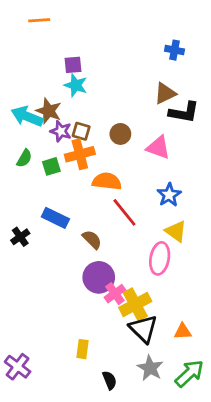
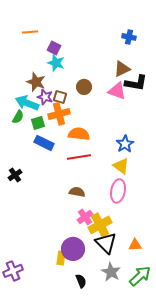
orange line: (39, 20) -> (30, 32), moved
purple square: (73, 65) -> (54, 48), turned 32
cyan arrow: (27, 116) -> (27, 103), moved
brown circle: (120, 134) -> (84, 87), moved
pink triangle: (158, 147) -> (117, 91), moved
red line: (124, 212) -> (79, 157), moved, turned -60
blue rectangle: (55, 218) -> (44, 143), moved
yellow triangle: (176, 231) -> (121, 166), moved
brown semicircle: (92, 239) -> (77, 192), moved, turned -35
purple circle: (99, 277) -> (73, 249), moved
purple cross: (18, 367) -> (13, 271), turned 30

